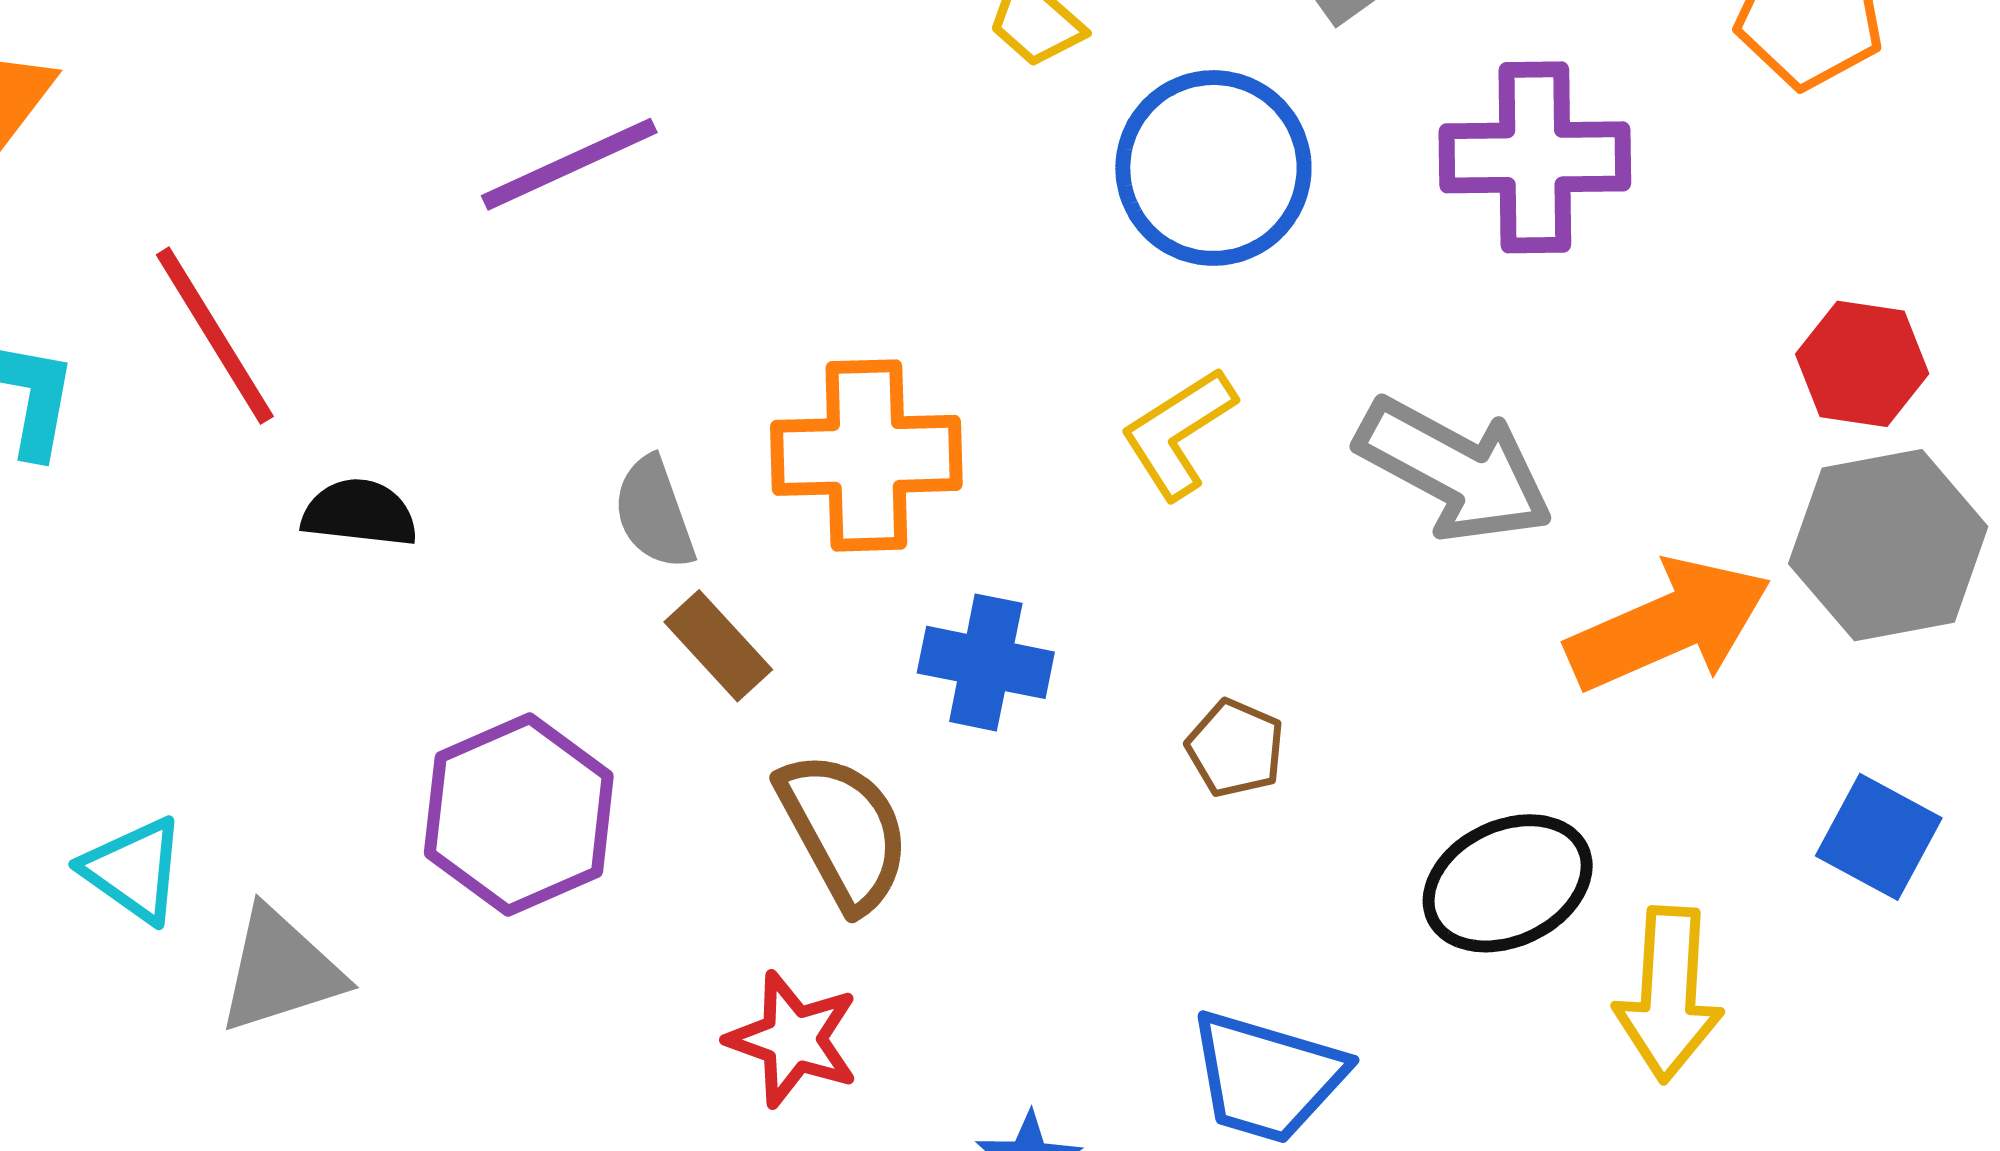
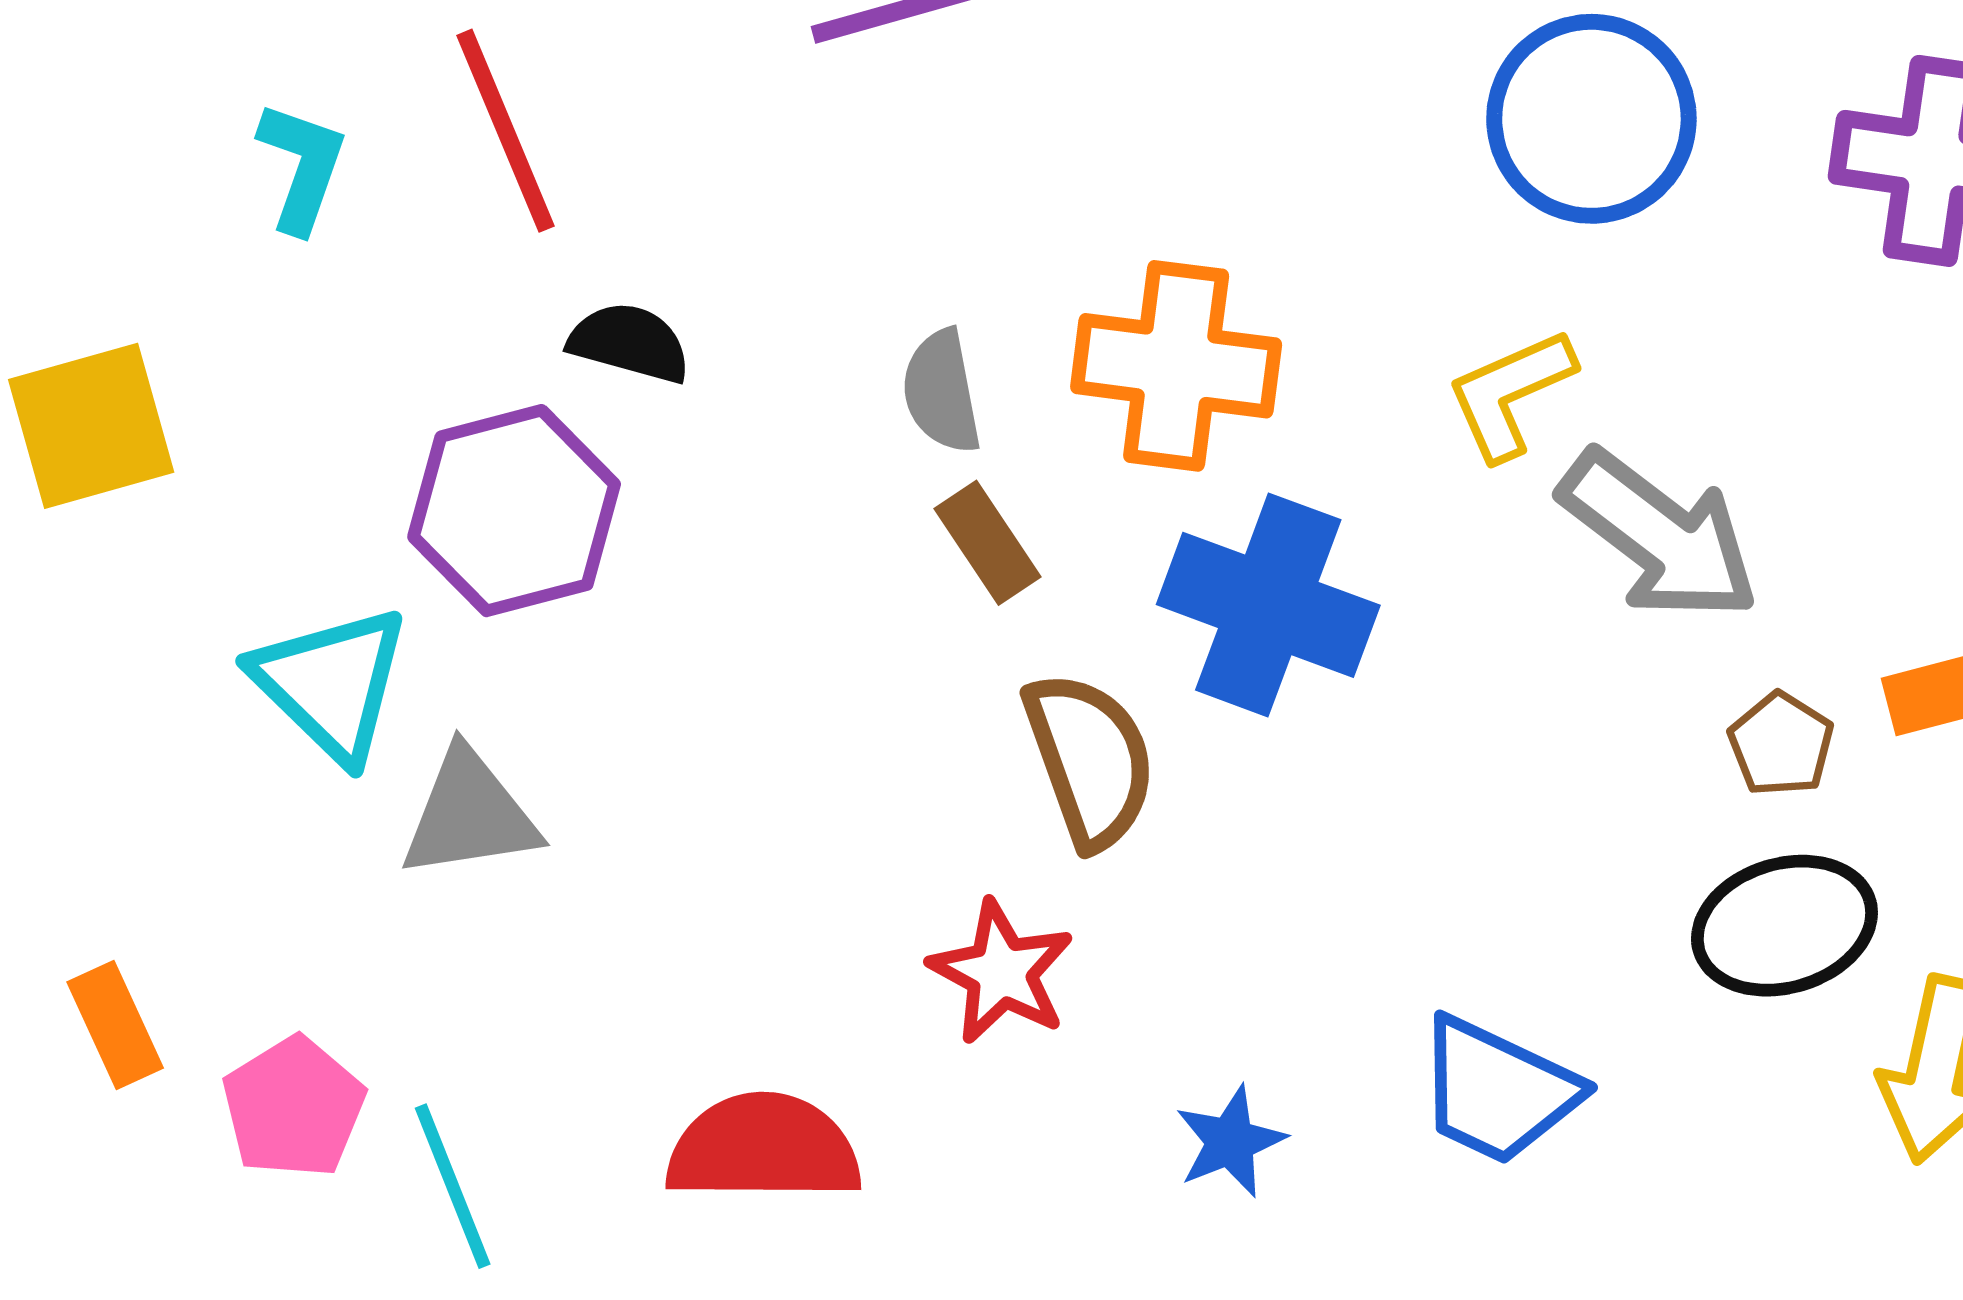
gray arrow: (1454, 470) -> (1659, 536), moved
blue cross: (986, 662) -> (1268, 605), size x1.5
brown pentagon: (1235, 748) -> (1781, 744), moved
purple hexagon: (519, 815) -> (514, 511), moved
cyan triangle: (134, 870) -> (331, 683), size x1.4

